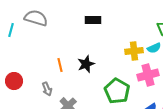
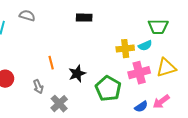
gray semicircle: (36, 18) -> (27, 16), size x0.7
black star: (86, 64) -> (77, 74), moved

